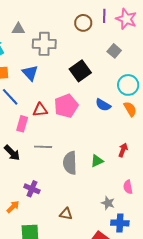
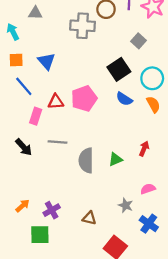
gray cross: (44, 44) -> (83, 26), moved
black square: (80, 71) -> (119, 69), moved
pink semicircle: (128, 187) -> (148, 189), turned 80
purple cross: (32, 189) -> (52, 210), moved, turned 35
brown triangle: (66, 214) -> (89, 218), moved
blue cross: (120, 223) -> (149, 224), moved, turned 30

